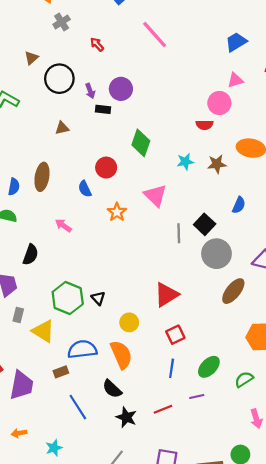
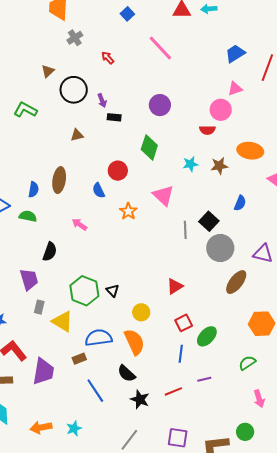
purple circle: (121, 89) -> (160, 105), moved
red triangle: (166, 295) -> (175, 286), size x0.7
green ellipse: (209, 367) -> (207, 336), moved
orange arrow: (19, 433) -> (41, 427), moved, size x1.5

